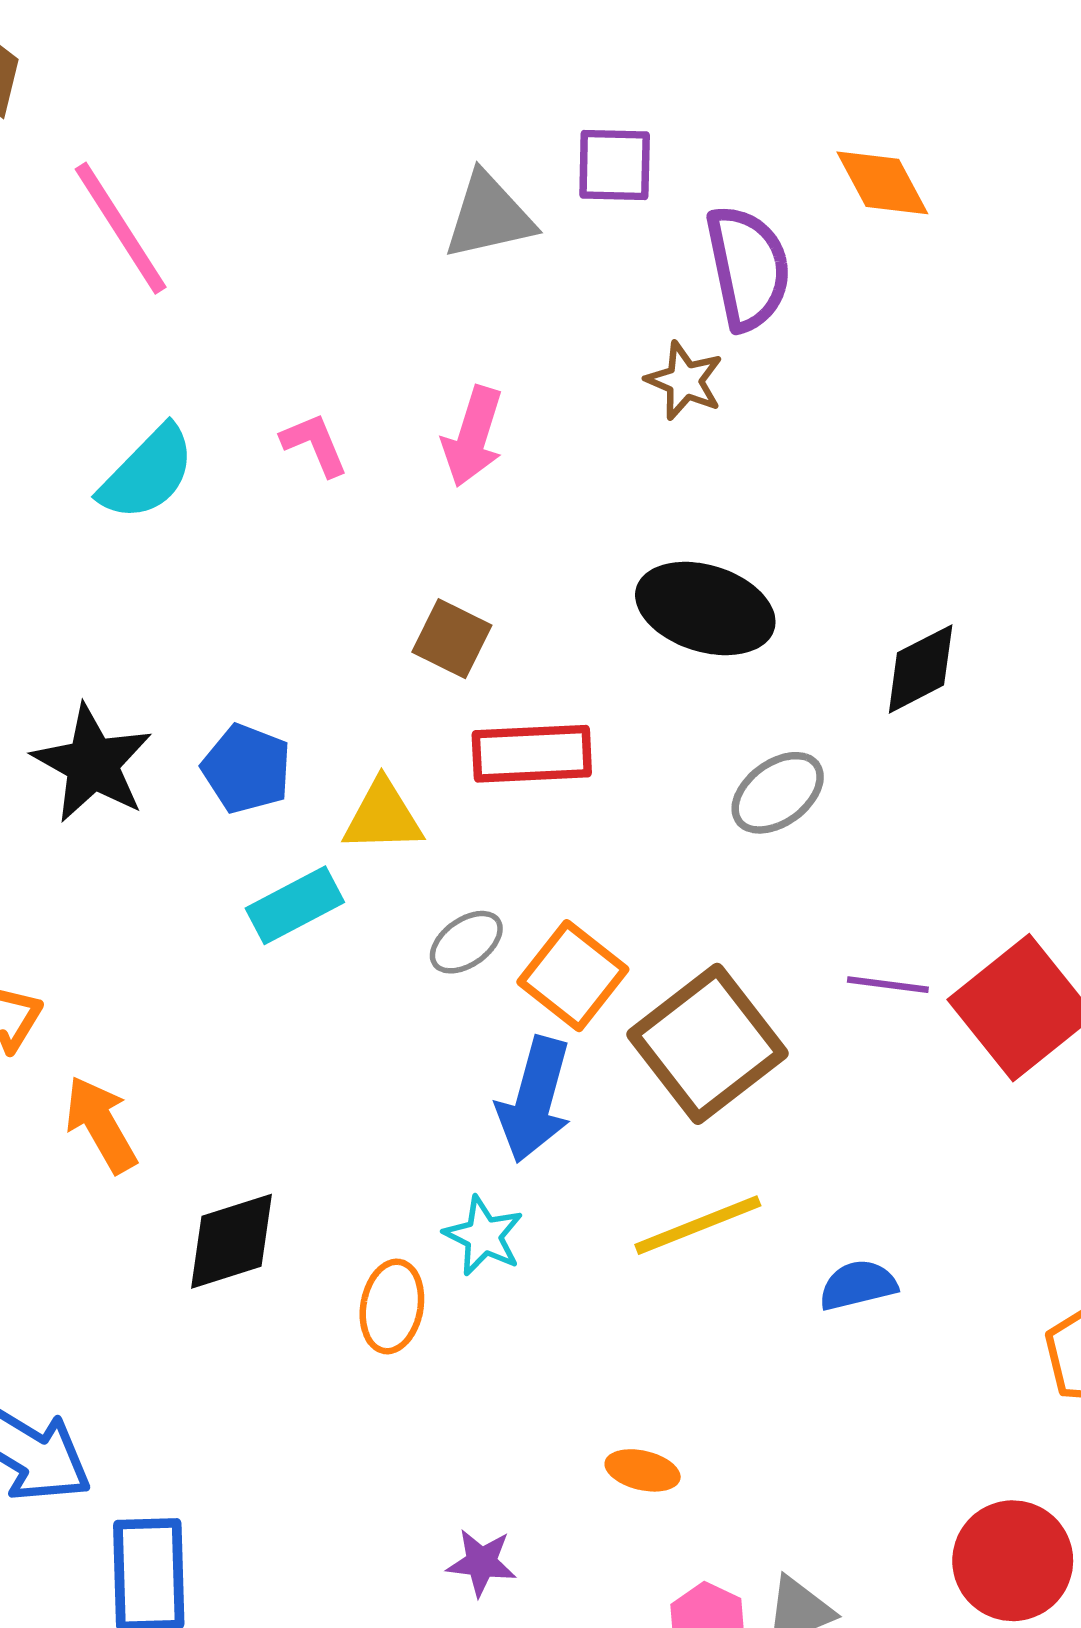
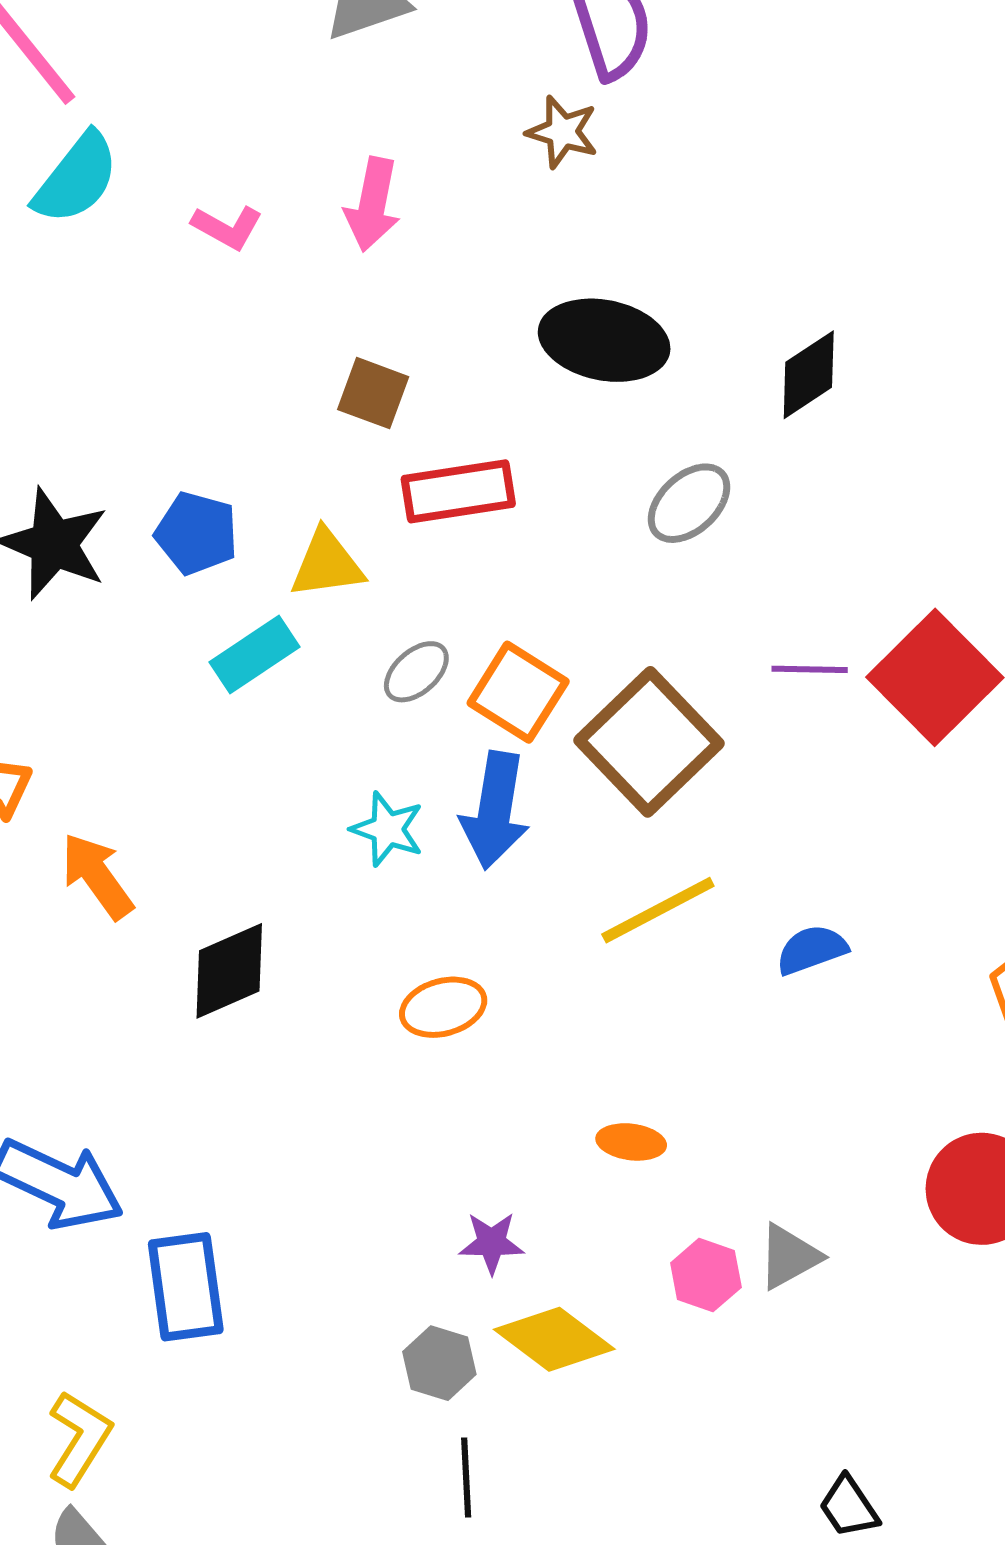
pink L-shape: (315, 444) -> (227, 227), turned 148
cyan semicircle: (147, 473) -> (76, 178), moved
cyan star: (484, 1236) -> (387, 829), moved
orange ellipse: (392, 1306) -> (443, 1007), moved, turned 70

